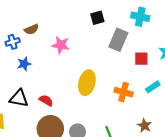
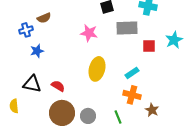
gray rectangle: (118, 40) -> (127, 28), turned 65
pink star: (61, 45) -> (89, 33), moved
cyan rectangle: (153, 87) -> (132, 73), moved
orange cross: (124, 92) -> (132, 95), moved

